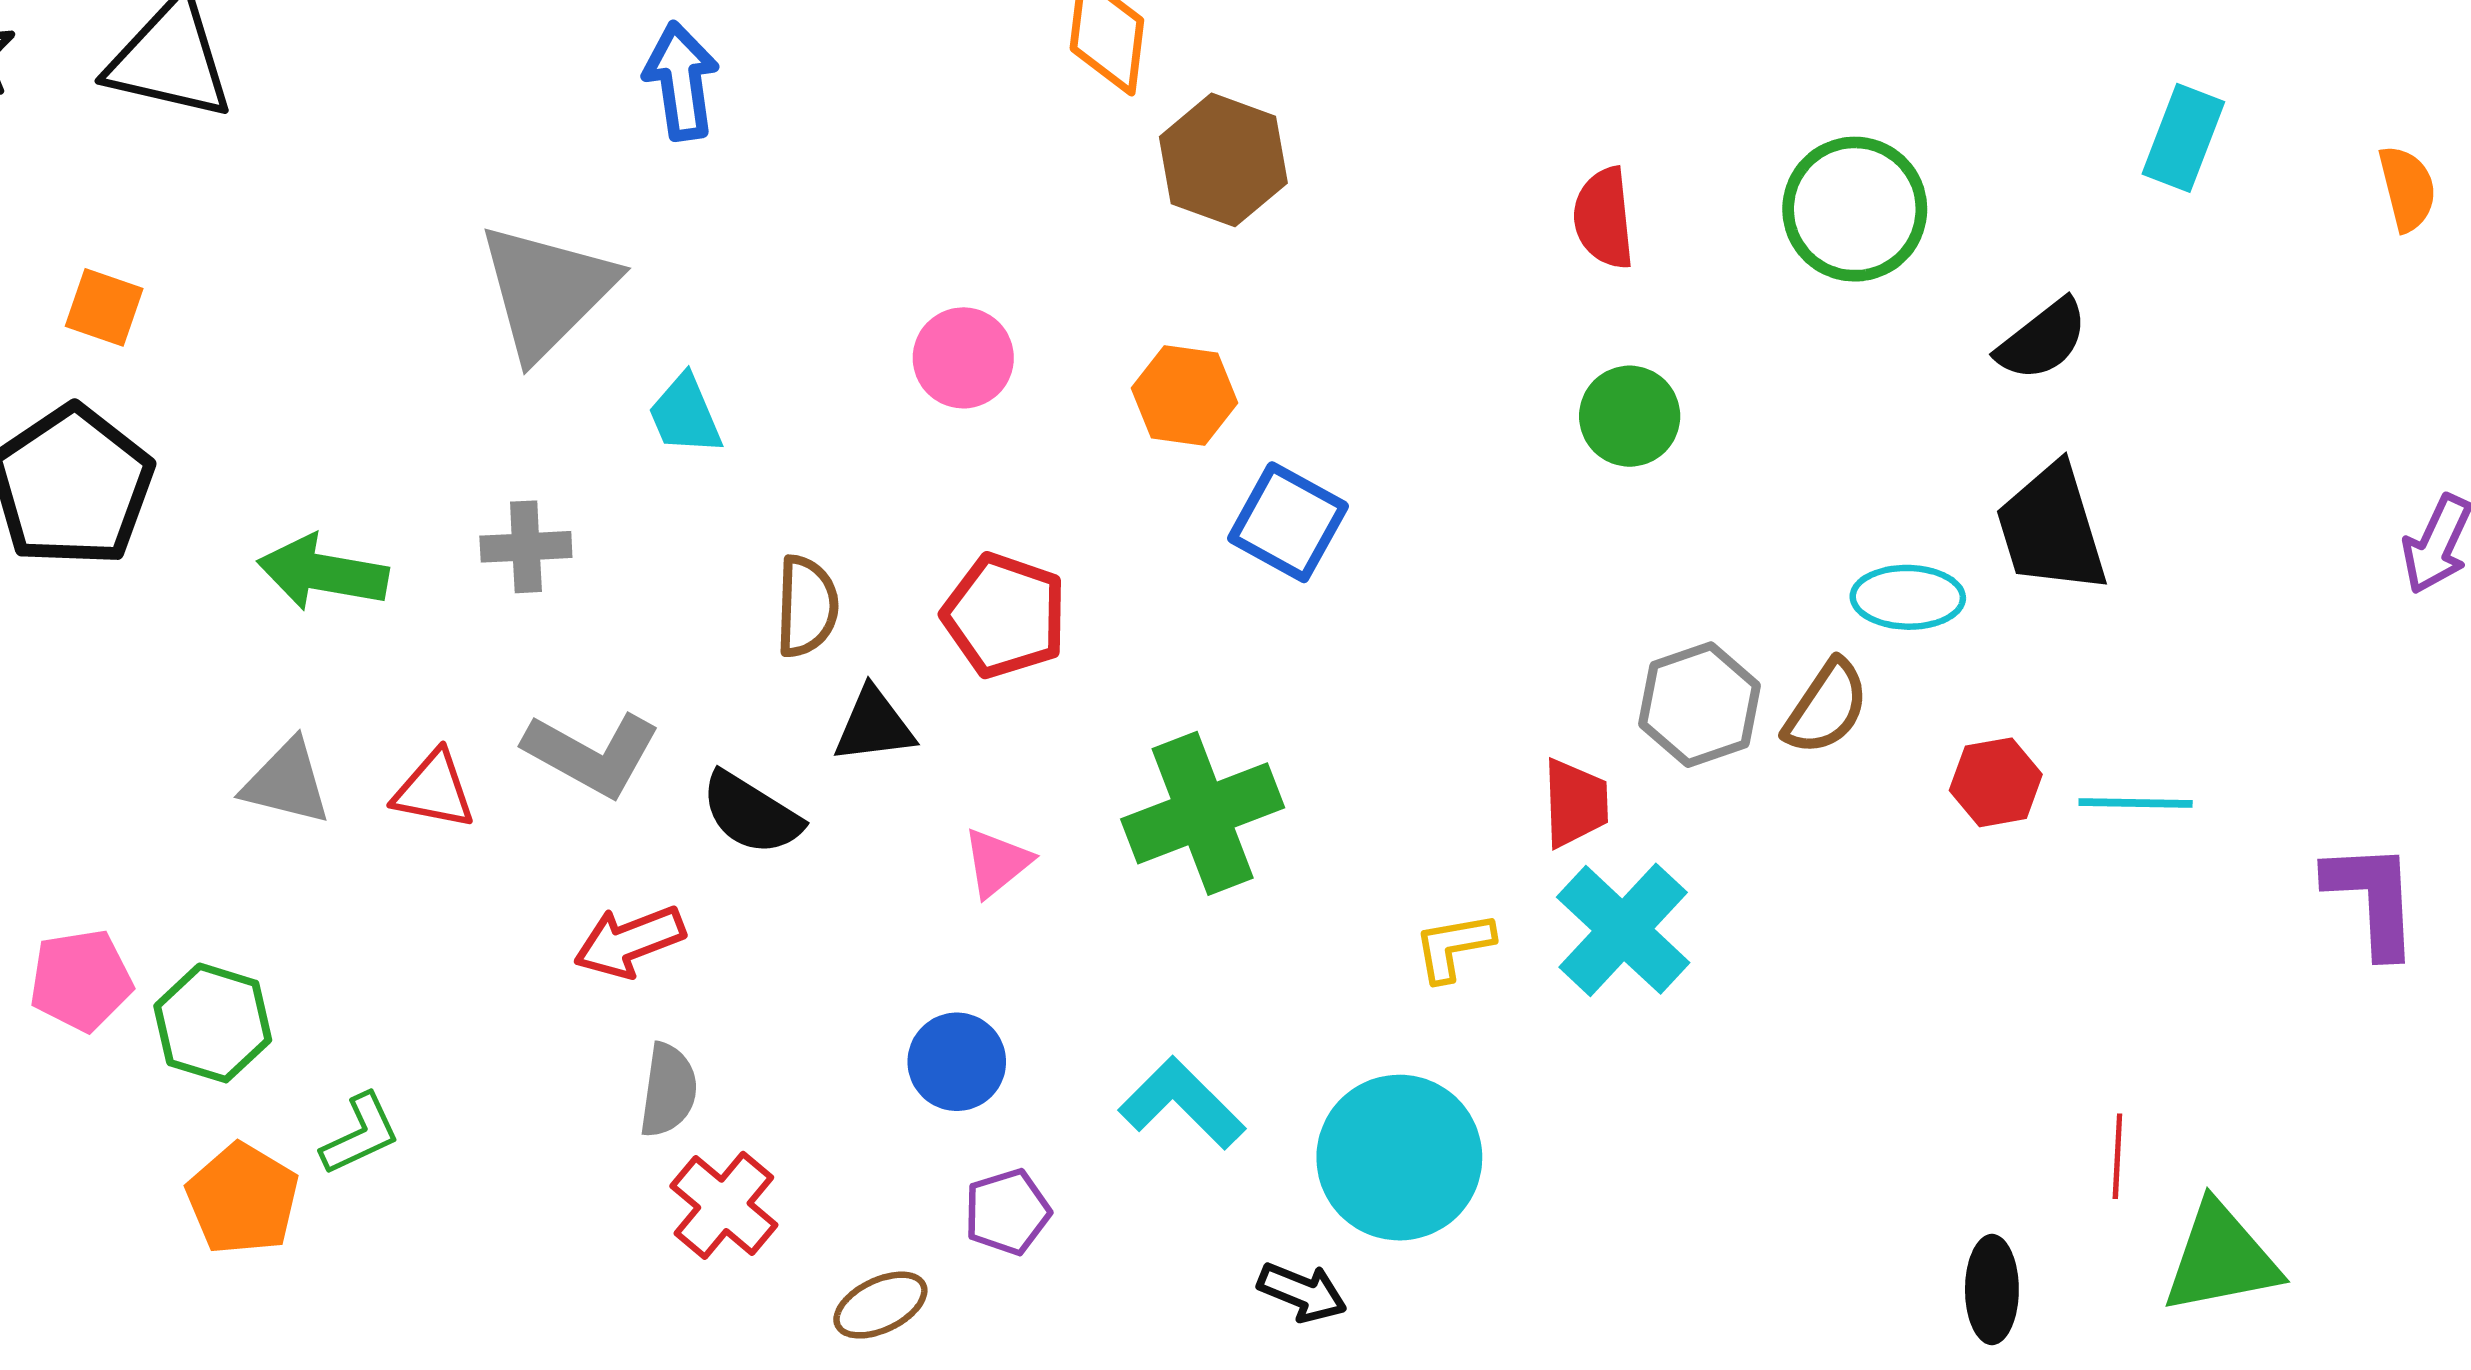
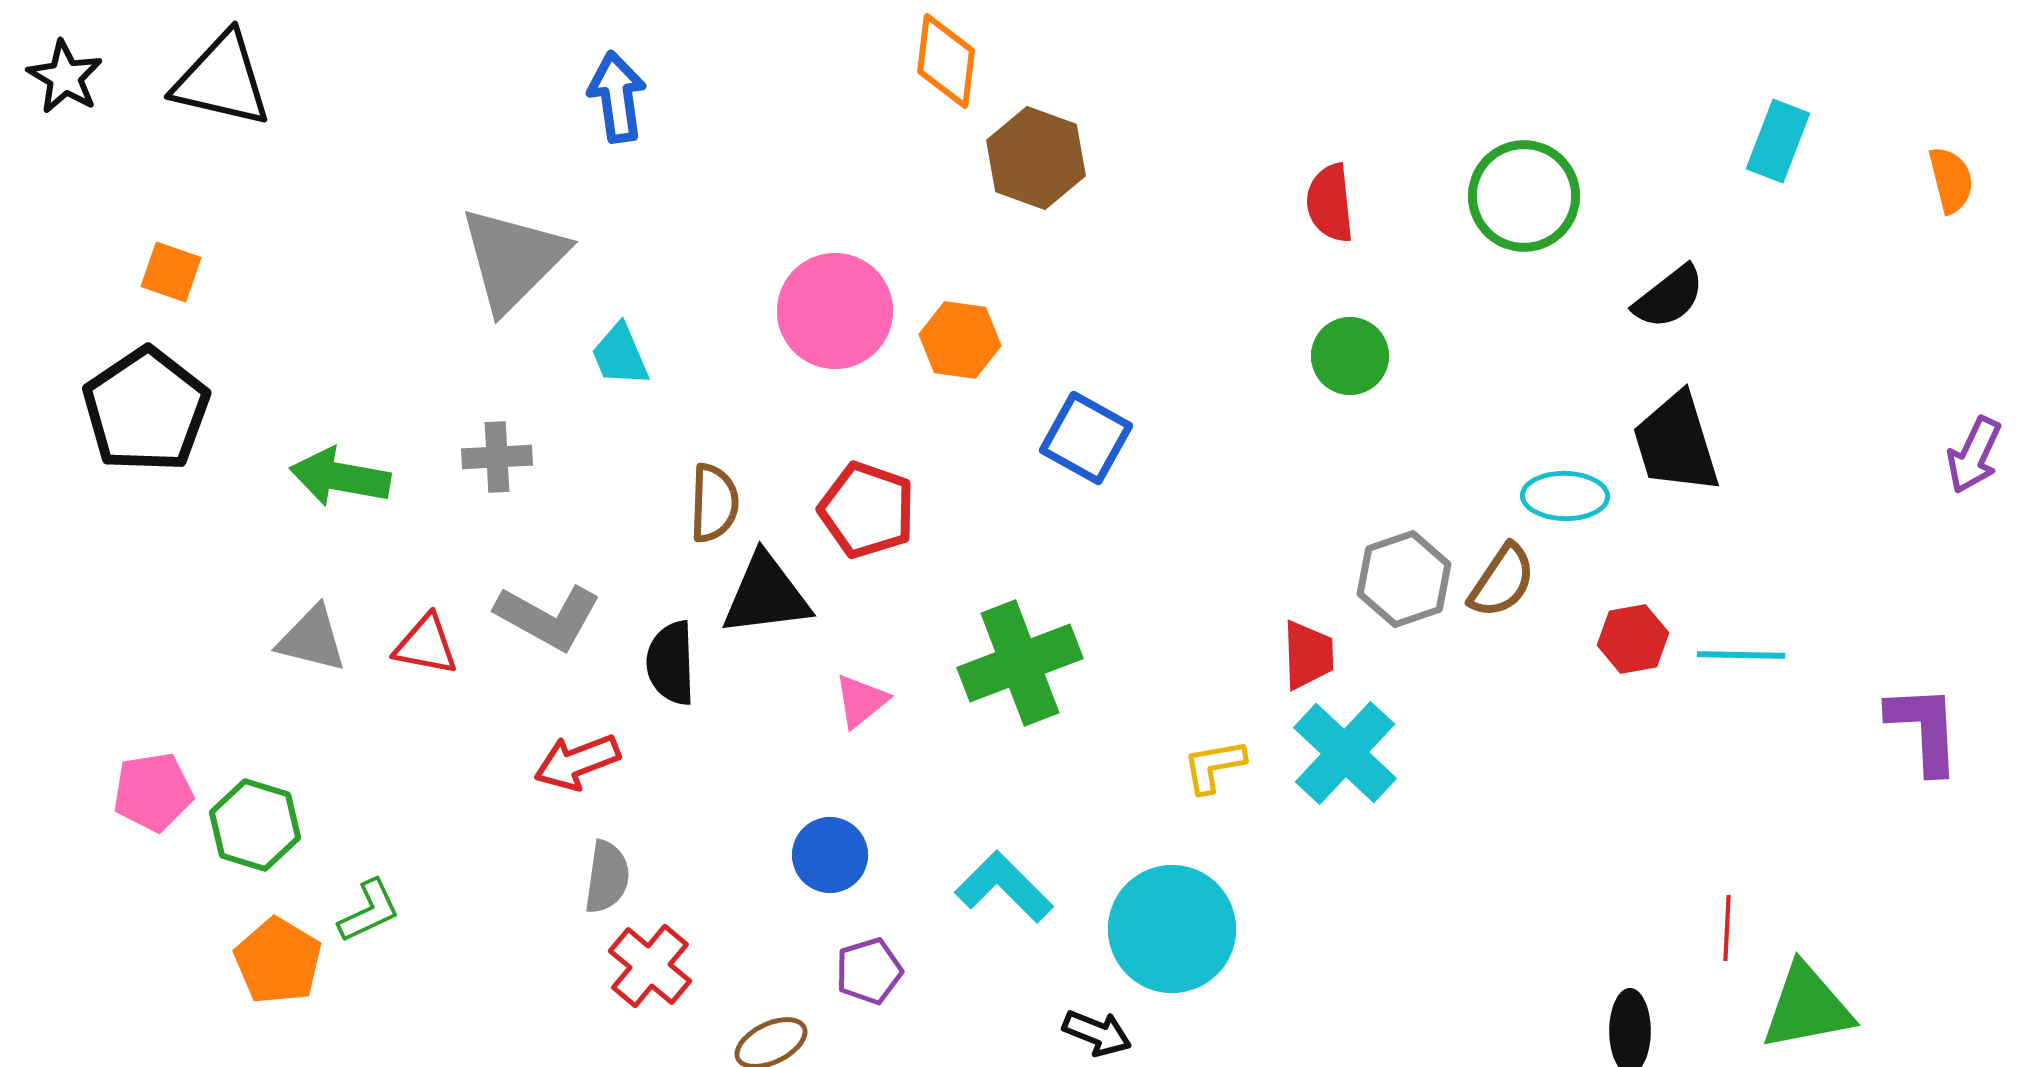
pink circle: (963, 358) -> (835, 311), size x1.5
orange hexagon: (1185, 395) -> (960, 340), moved
black triangle: (874, 725) -> (766, 595), size x1.4
black semicircle: (751, 813) -> (671, 663), turned 56

